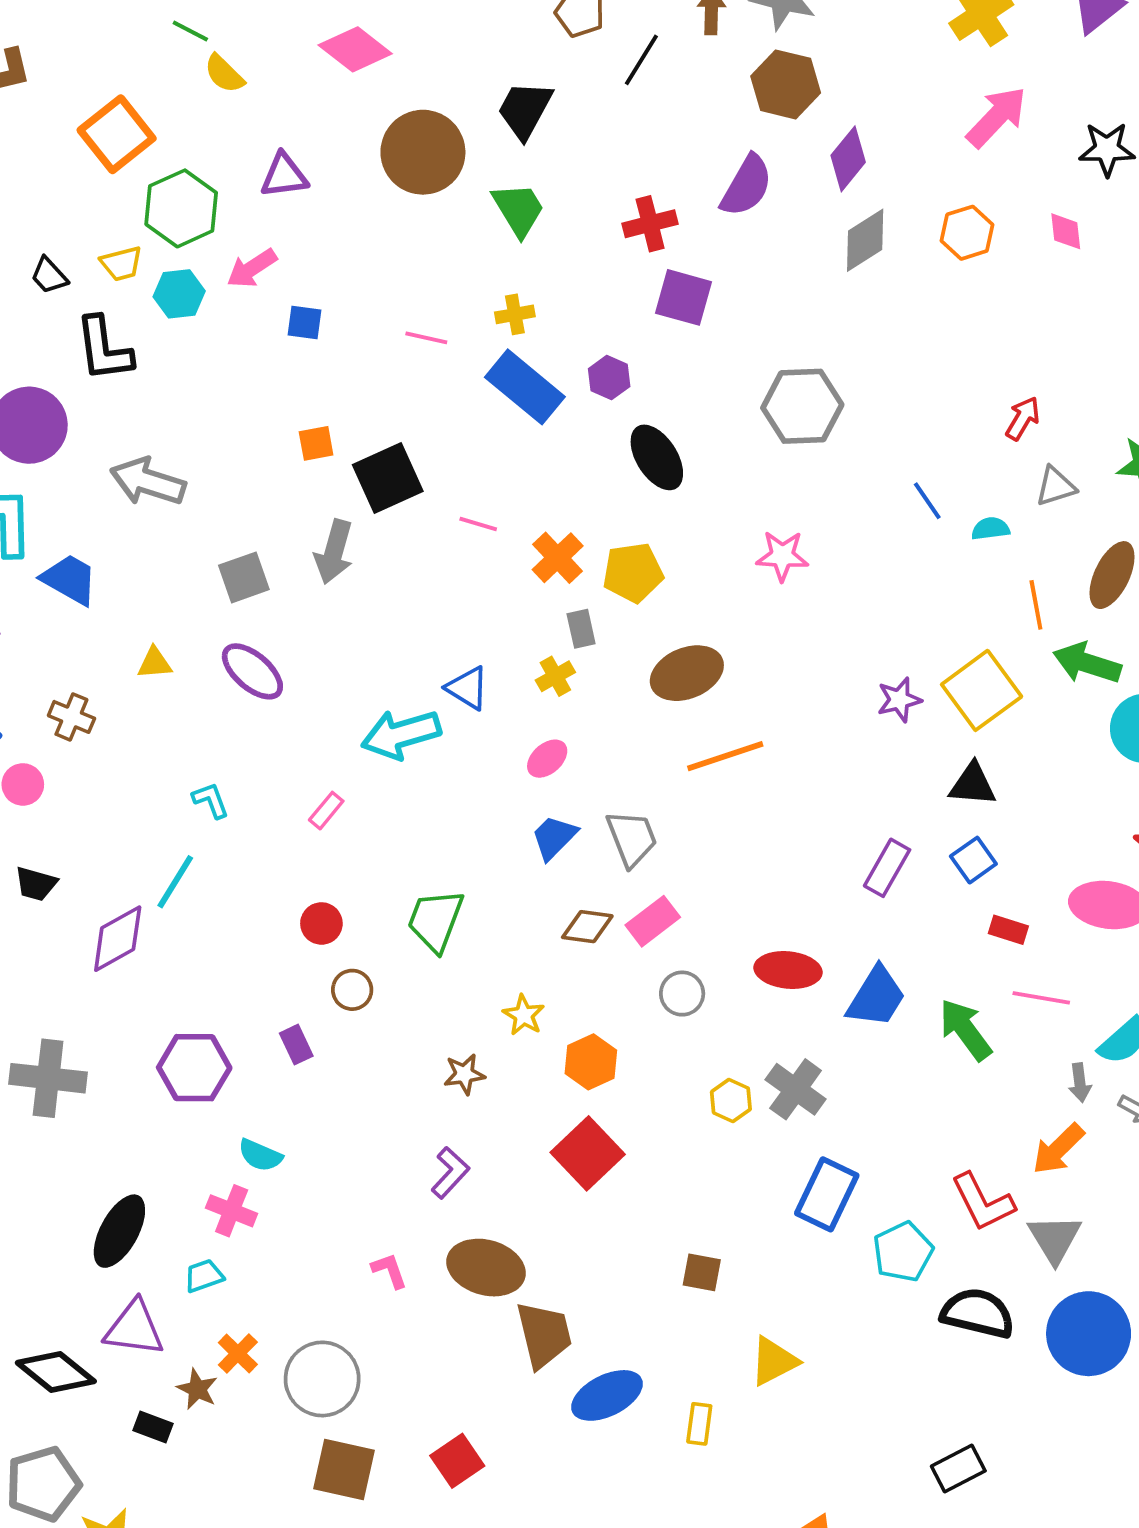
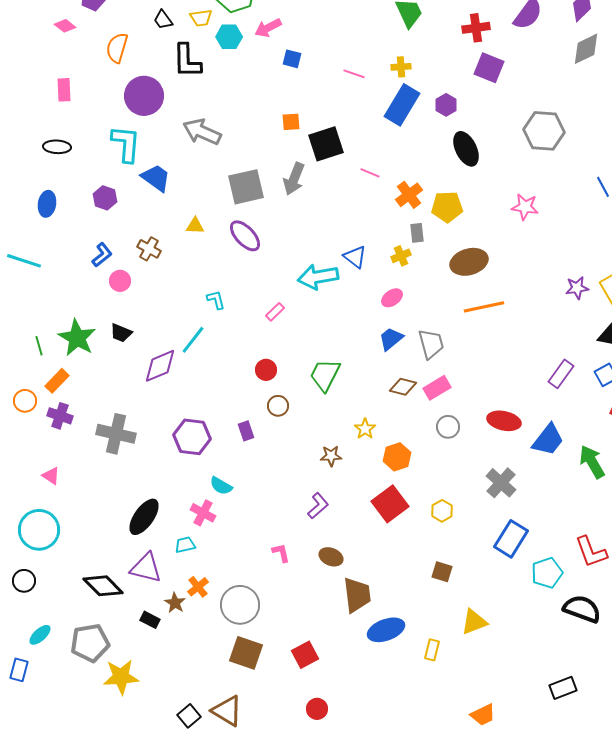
blue rectangle: (525, 387) -> (402, 105), turned 75
gray square: (244, 577) -> (246, 187), size x1.4
yellow hexagon: (731, 1100) -> (442, 511), moved
brown ellipse: (486, 1268) -> (331, 557), size x0.6

